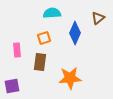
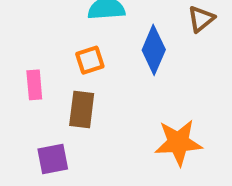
orange star: (70, 78) -> (178, 142), moved
purple square: (12, 86) -> (53, 159), moved

